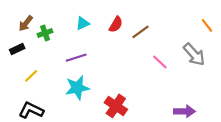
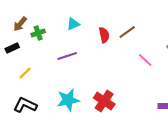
red semicircle: (116, 24) -> (104, 35), moved, turned -42
cyan star: (77, 88) -> (68, 100), moved

